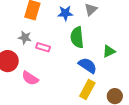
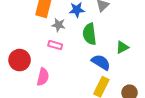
gray star: (25, 38) -> (58, 25), moved
pink semicircle: (30, 78) -> (43, 77), turned -108

